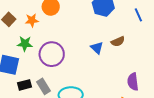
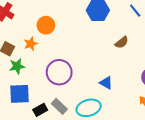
green star: (25, 44) -> (17, 66), moved
blue triangle: (97, 48) -> (106, 83), moved

